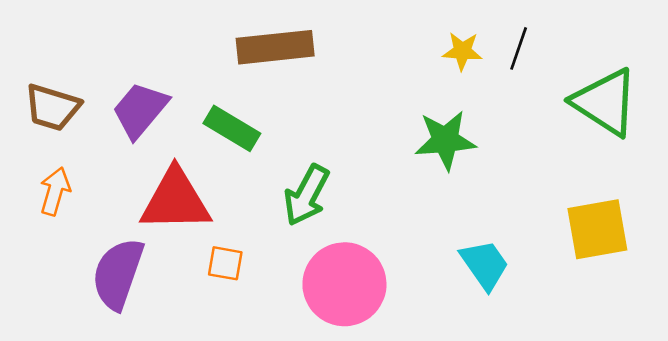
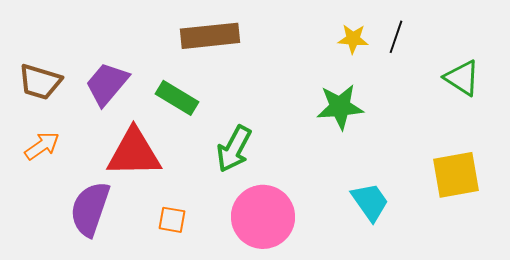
green triangle: (605, 102) -> (462, 78), size x0.7
orange arrow: (55, 191) -> (42, 146), turned 39
orange square: (225, 263) -> (172, 220), moved

